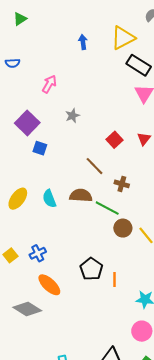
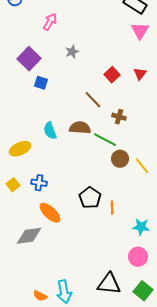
yellow ellipse: (18, 199) -> (20, 149), moved, turned 30
blue cross: (38, 253) -> (39, 183), turned 35
gray diamond: (27, 309) -> (29, 236), turned -40

